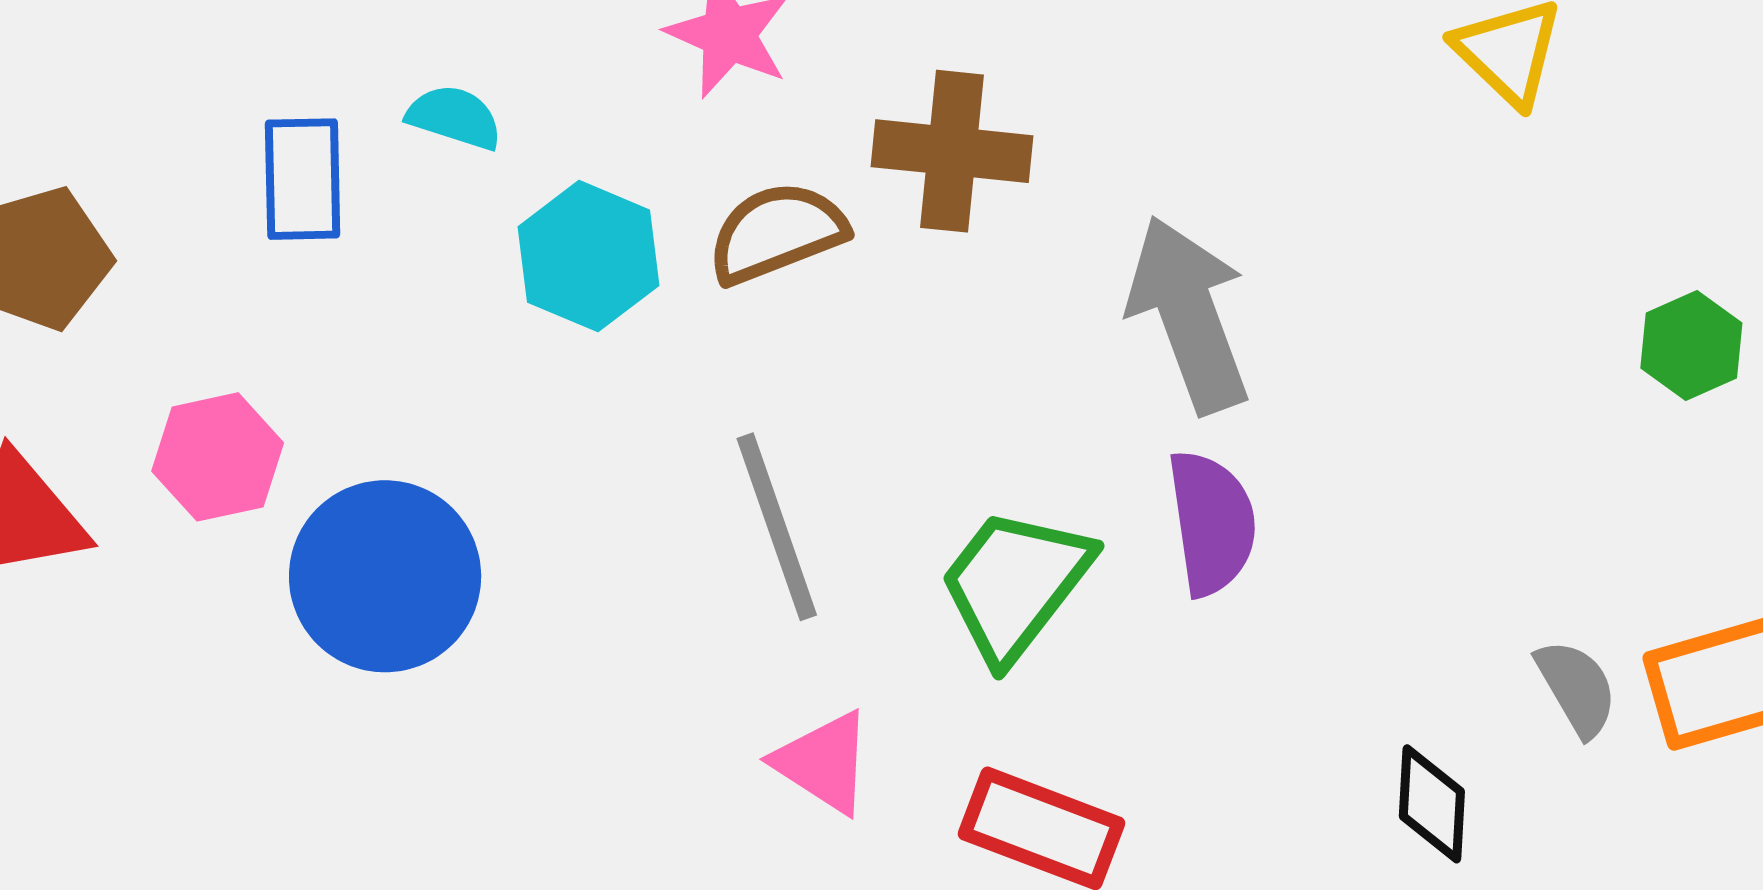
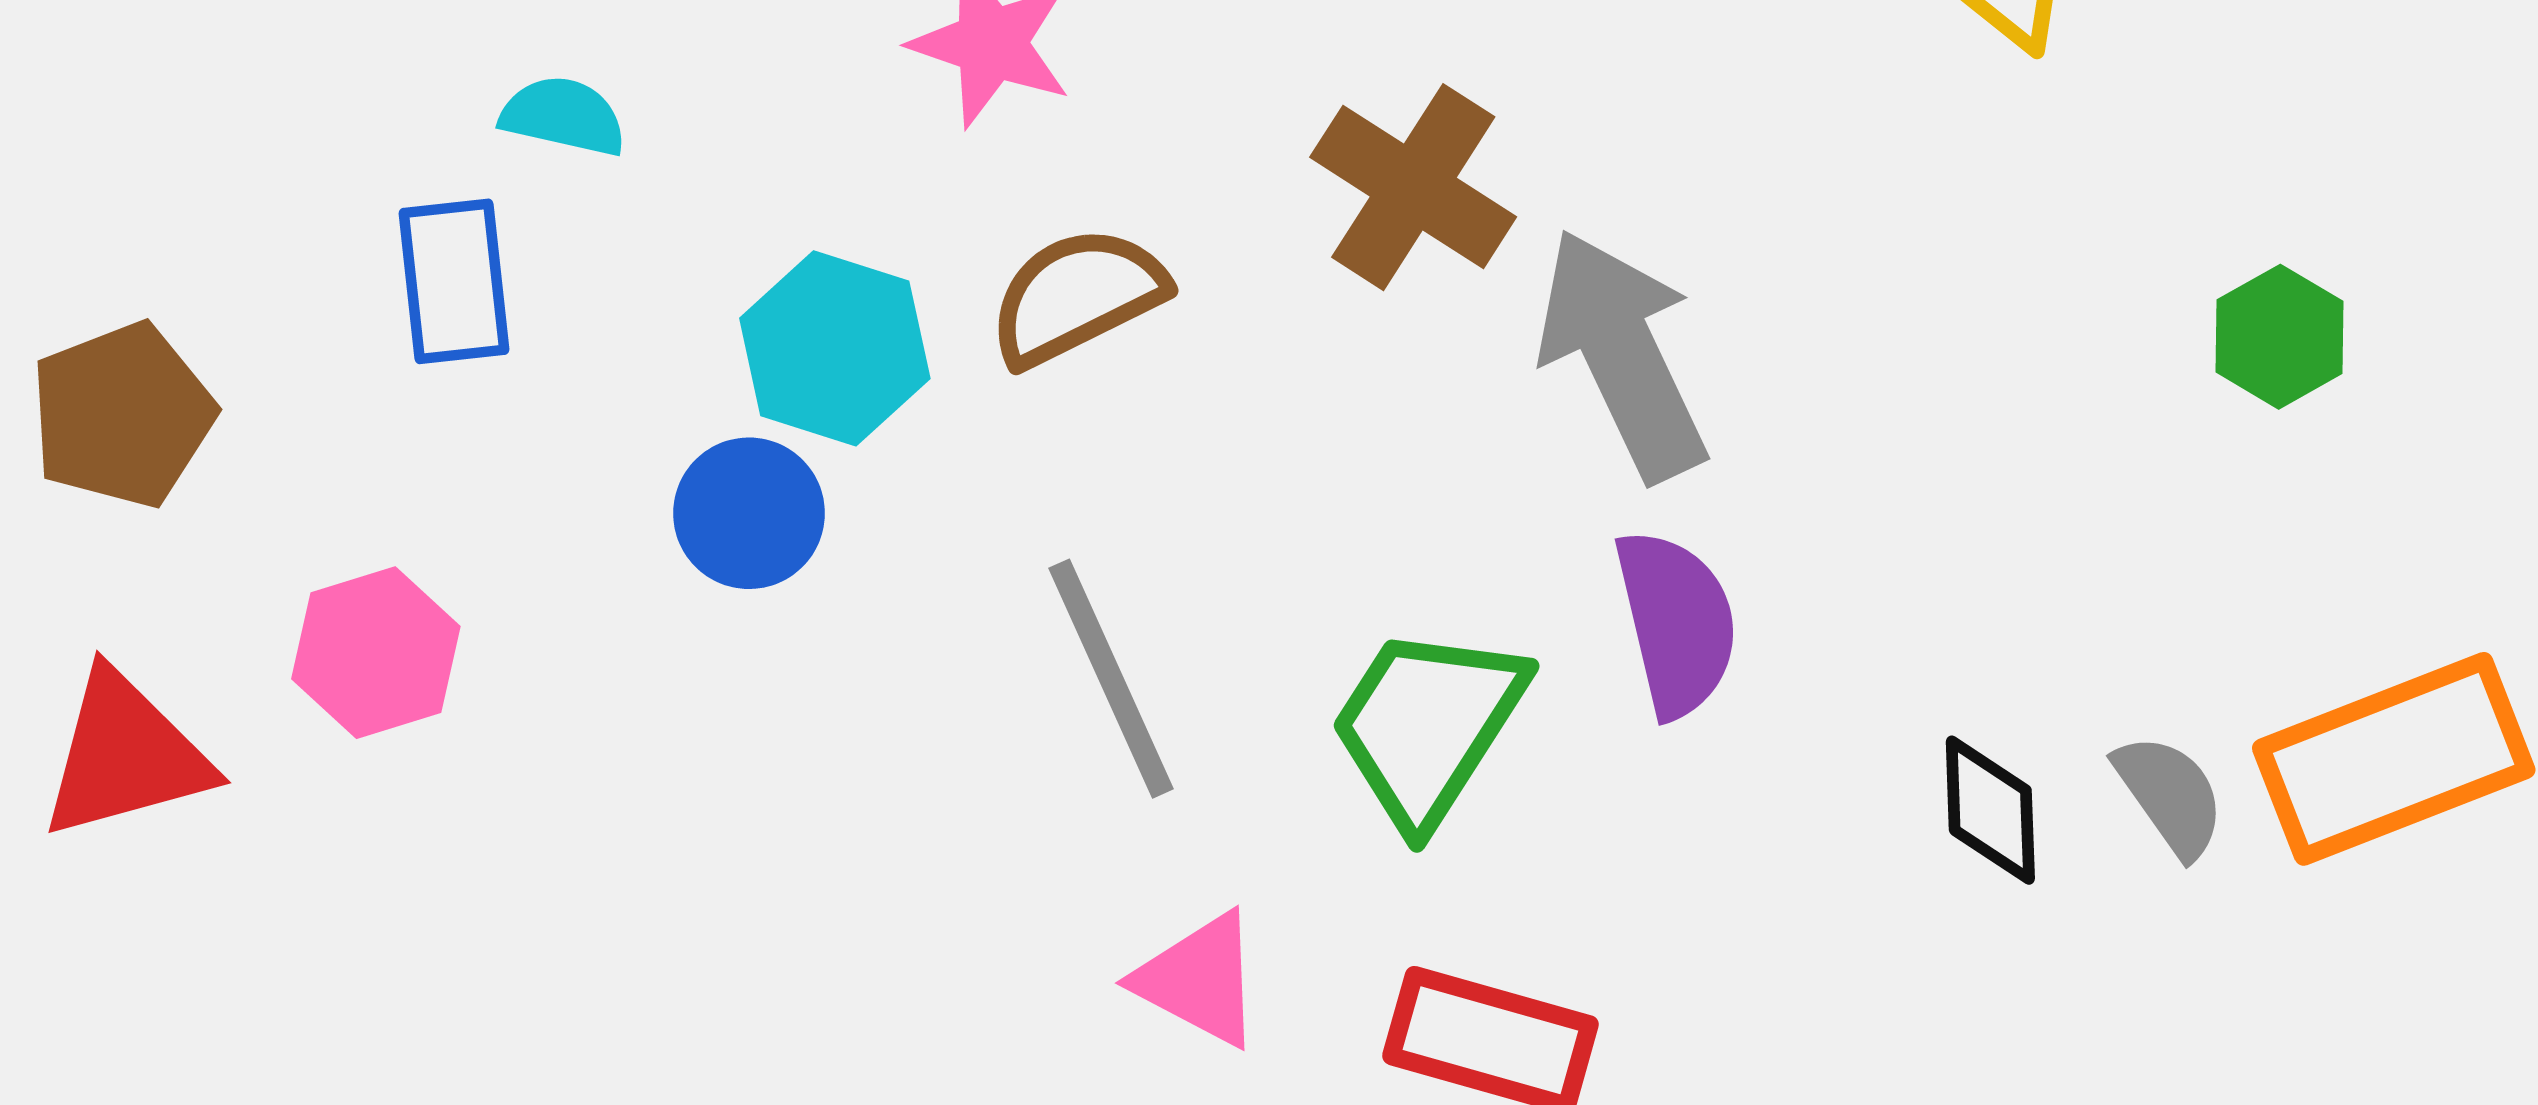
cyan semicircle: (454, 117) -> (563, 116), moved
brown cross: (952, 151) -> (1413, 187), moved, turned 32
blue circle: (385, 576) -> (749, 513), moved, size x0.6
black diamond: (1432, 804) -> (1990, 810), moved

